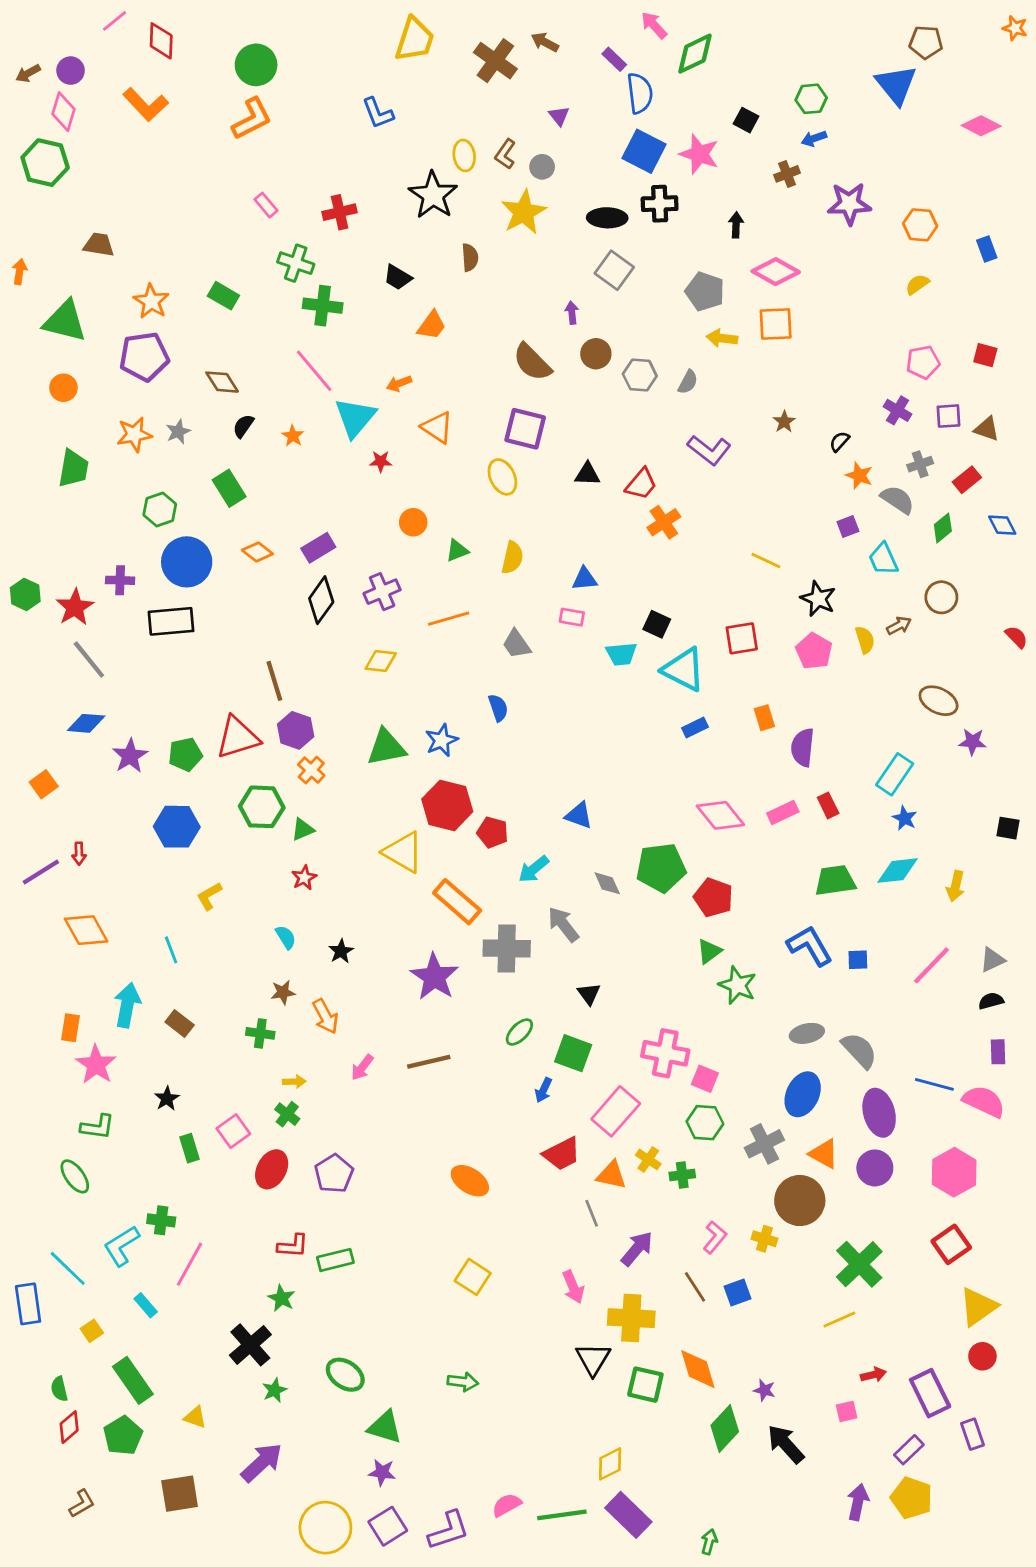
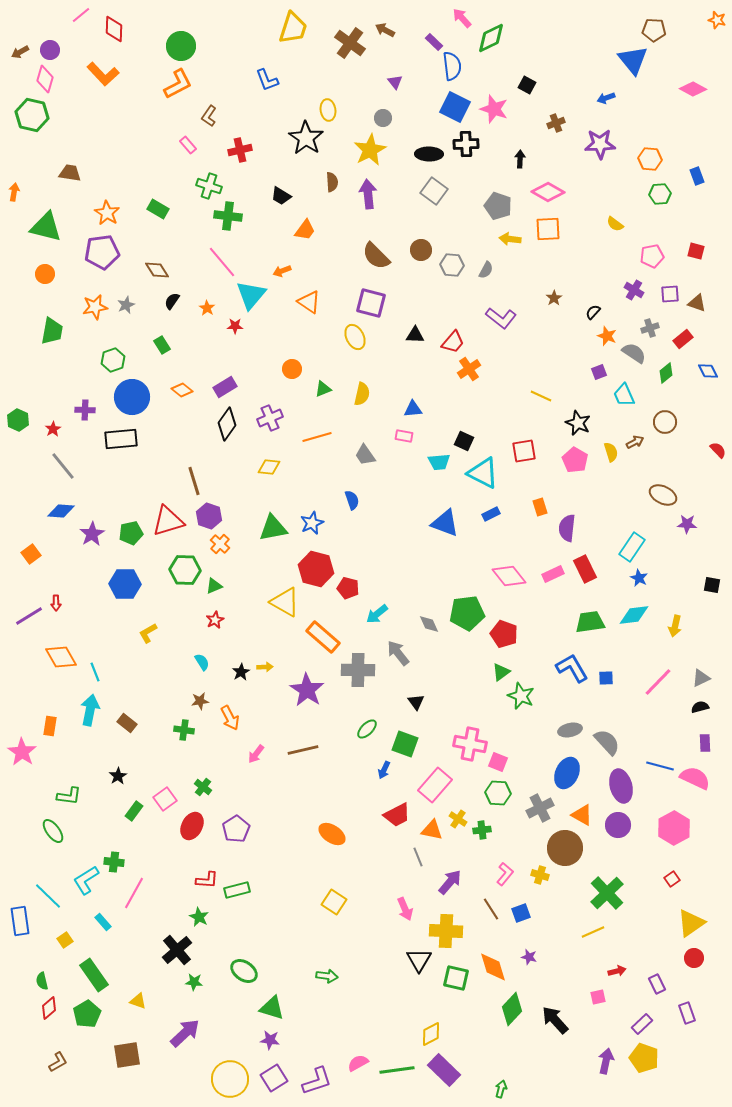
green hexagon: (811, 99) -> (660, 194), moved
blue arrow: (814, 139) -> (606, 98), moved
brown L-shape: (505, 154) -> (209, 116), moved
yellow semicircle: (917, 284) -> (615, 224), moved, turned -108
purple arrow: (572, 313) -> (368, 194), moved, size x1.8
red star: (381, 461) -> (235, 326), moved
green rectangle: (229, 488) -> (162, 345), size x0.7
red star: (75, 607) -> (53, 429), size x0.6
red rectangle: (828, 805) -> (585, 569), size x1.5
blue triangle: (579, 815) -> (445, 523), moved, size x1.4
cyan line: (171, 950) -> (95, 672), moved
pink star: (96, 1065) -> (22, 752), moved
yellow arrow: (294, 1082) -> (265, 667), moved
green rectangle: (189, 1148) -> (134, 811), turned 54
red square: (951, 1244) -> (672, 879), size x0.6
green star: (274, 1390) -> (194, 982), turned 30
purple star: (764, 1390) -> (529, 957), moved
purple rectangle: (930, 1393) -> (657, 984), size x0.6

